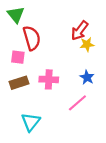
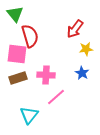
yellow star: (87, 44) -> (86, 49), moved
pink square: (18, 57) -> (17, 54), size x1.5
pink line: (77, 103) -> (56, 97), moved

